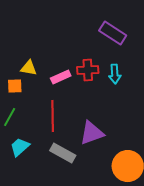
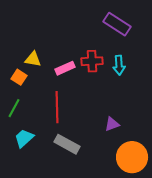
orange square: (15, 86) -> (19, 77), turned 35
purple triangle: (92, 133) -> (112, 124), moved, size x0.6

